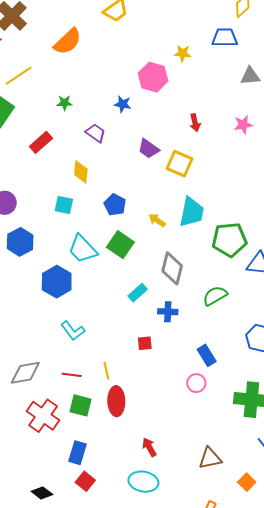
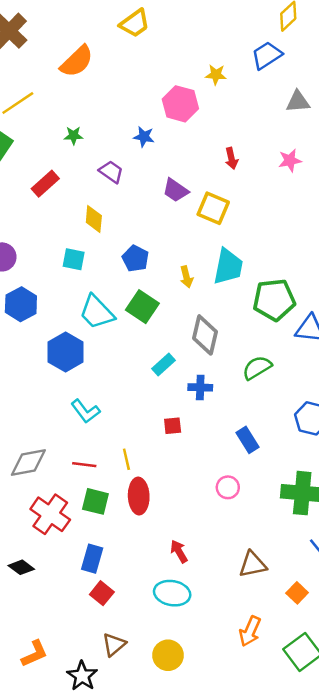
blue trapezoid: (225, 38) -> (267, 55), turned -32
yellow arrow: (157, 220) -> (186, 277), turned -138
pink circle: (196, 383) -> (228, 487), moved
black diamond: (42, 493) -> (21, 567), moved

